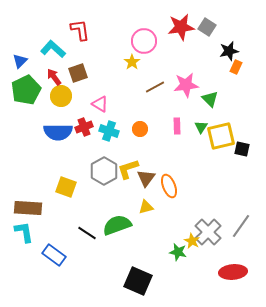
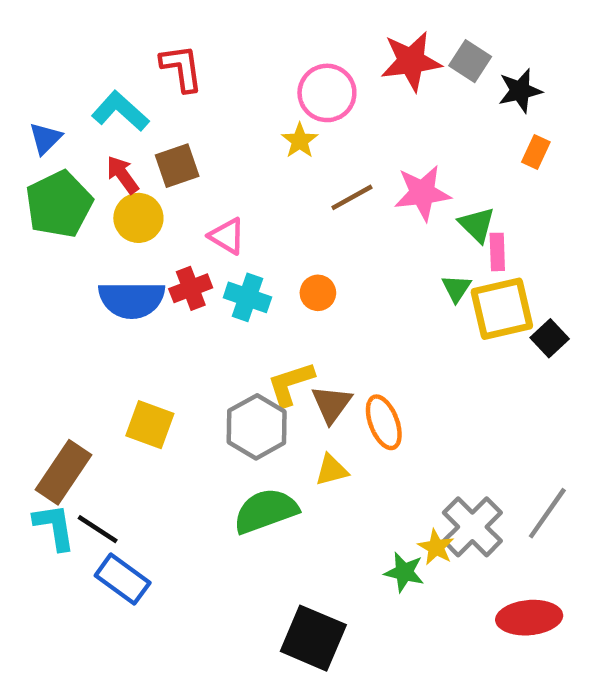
black star: (229, 51) -> (520, 91), moved
pink rectangle: (177, 126) -> (497, 252), moved
black square: (242, 149) -> (550, 338), turned 35
gray hexagon: (104, 171) -> (257, 427), moved
brown rectangle: (28, 208) -> (64, 472), turned -60
black line: (87, 233) -> (98, 529), moved

